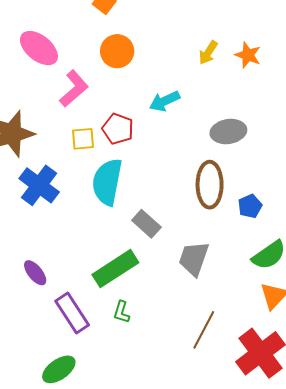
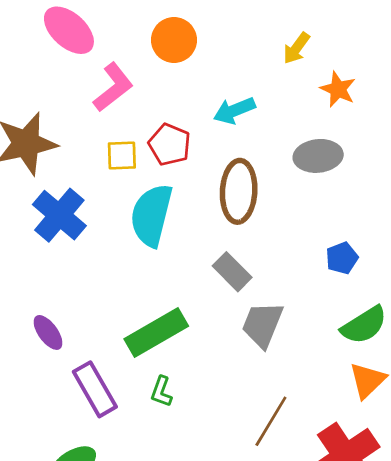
orange star: (248, 55) -> (338, 89), moved
brown ellipse: (210, 185) -> (239, 191), moved
gray rectangle: (146, 224) -> (232, 272), moved

